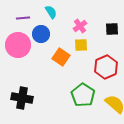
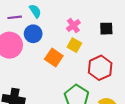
cyan semicircle: (51, 12) -> (35, 11), moved
yellow square: (81, 45) -> (74, 45), turned 32

